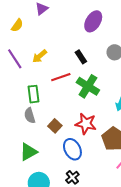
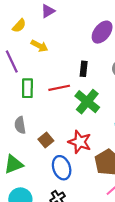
yellow arrow: (40, 56) -> (39, 46), moved, turned -119
black rectangle: (81, 57) -> (84, 69), turned 32
green rectangle: (33, 94) -> (27, 88), moved

